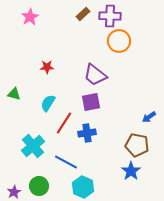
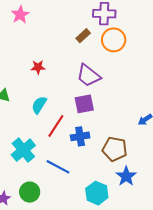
brown rectangle: (83, 14) -> (83, 36), moved
brown pentagon: (137, 145) -> (115, 149), moved
cyan hexagon: (83, 187) -> (97, 193), moved

